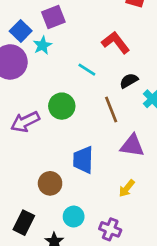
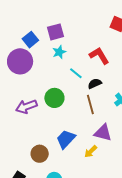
cyan star: (42, 45) -> (59, 52), moved
black semicircle: (129, 81) -> (95, 84), moved
blue trapezoid: (83, 160) -> (66, 139), turned 35
yellow arrow: (127, 188) -> (91, 152), moved

